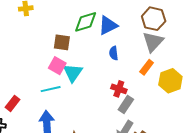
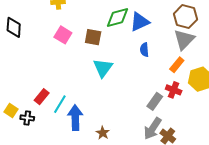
pink square: (57, 66) -> (63, 35), moved
cyan line: (51, 89) -> (60, 104), moved, turned -48
red cross: (119, 89) -> (174, 90), moved

